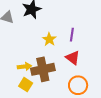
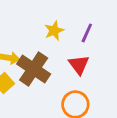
brown cross: (43, 69) -> (34, 69), turned 30

